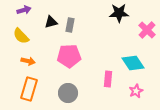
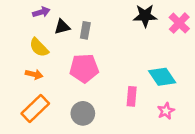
purple arrow: (24, 10) -> (41, 12), moved
pink cross: (147, 30) -> (179, 23), moved
yellow semicircle: (21, 36) -> (39, 47), moved
orange rectangle: (29, 89) -> (35, 108), turned 30

